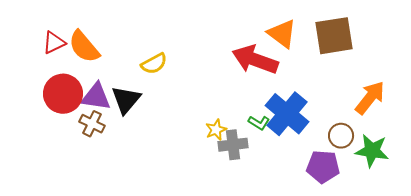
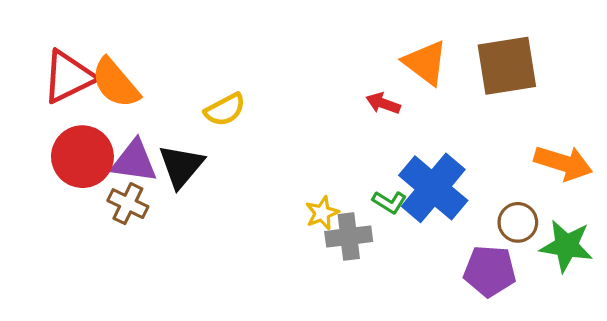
red triangle: (54, 43) -> (68, 77), size x1.5
red arrow: (255, 60) -> (383, 103), size x0.5
orange arrow: (370, 98) -> (563, 163), turned 69

